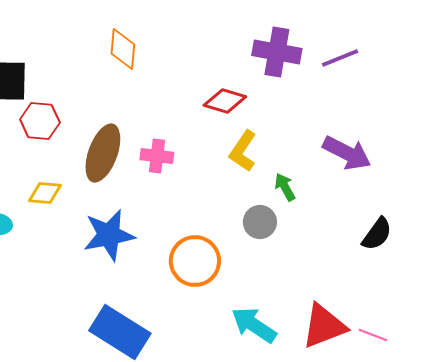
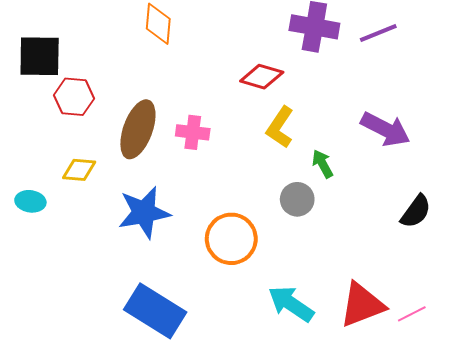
pink line: (373, 335) -> (412, 314), turned -48

